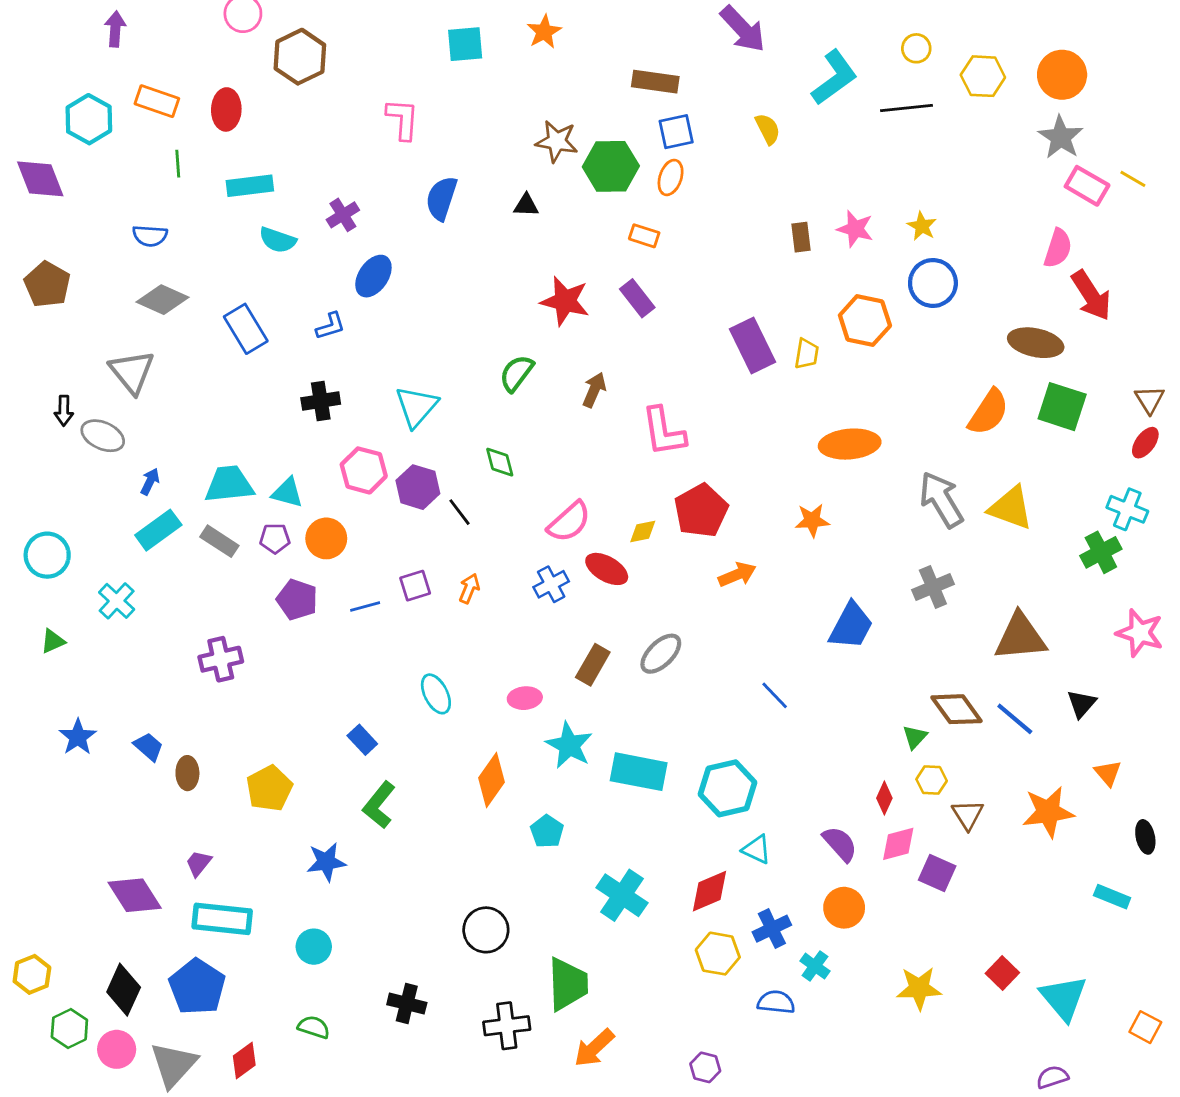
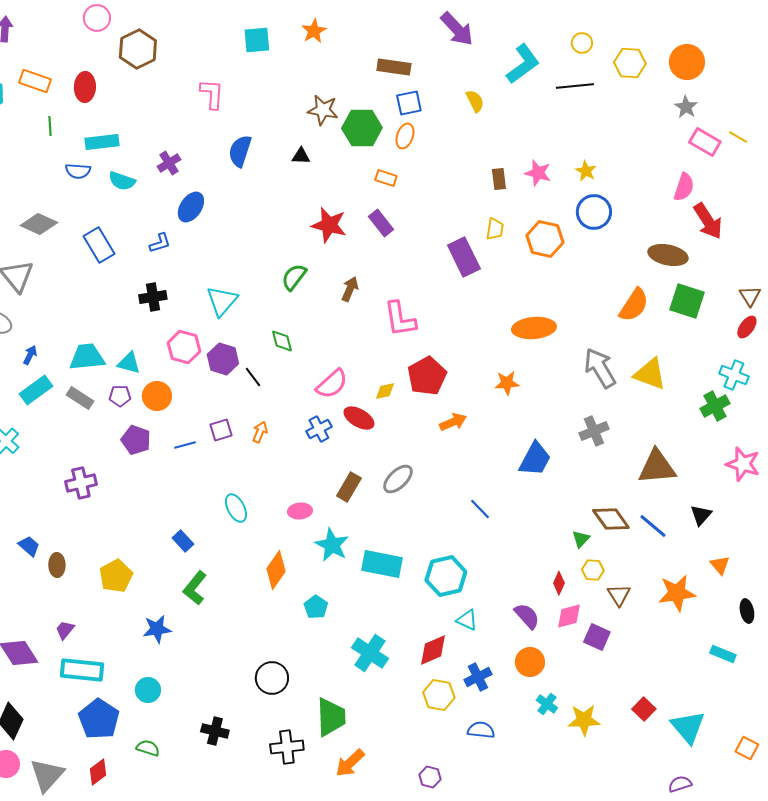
gray star: (1061, 137) -> (686, 107), size x0.7
blue semicircle: (150, 236) -> (78, 171), moved
yellow trapezoid: (807, 354) -> (495, 229), moved
cyan cross: (815, 966) -> (547, 704), moved
blue pentagon: (197, 987) -> (99, 719), moved

